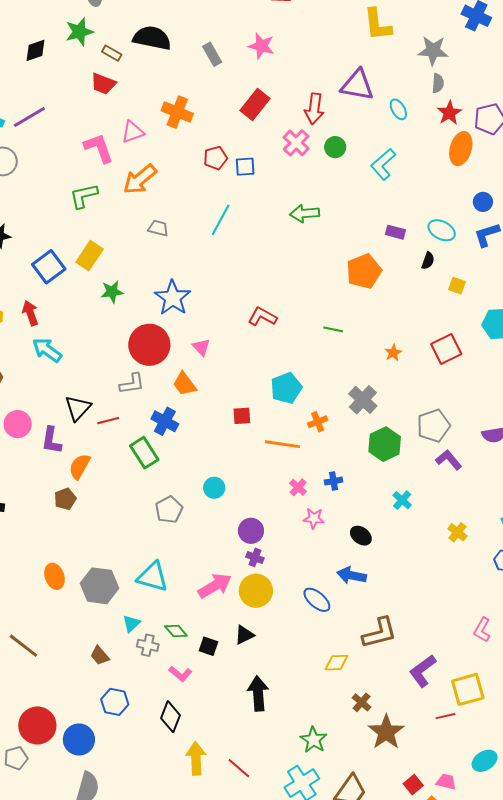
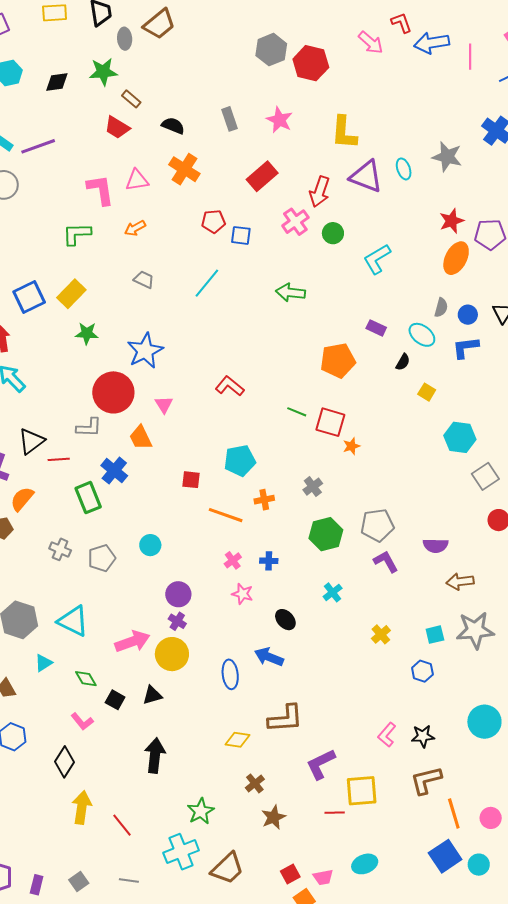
yellow L-shape: (378, 25) -> (344, 133), moved
black semicircle: (152, 38) -> (173, 126), moved, size x0.6
gray semicircle: (438, 83) -> (441, 308), moved
cyan ellipse: (398, 109) -> (404, 169), moved
orange arrow: (140, 179) -> (135, 228), size x0.6
red square: (446, 349) -> (330, 422), moved, turned 32
gray cross: (363, 400) -> (313, 487), size x0.7
blue ellipse: (317, 600) -> (230, 674), turned 32
gray cross: (148, 645) -> (60, 549), moved
brown star: (386, 732) -> (273, 817), size x0.7
pink trapezoid: (446, 782) -> (323, 877), turned 145

